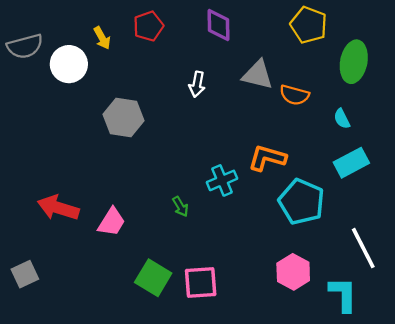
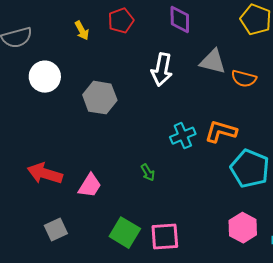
white circle: (69, 64) -> (45, 77), moved
white arrow: (197, 84) -> (162, 70), size x1.5
cyan cross: (222, 180) -> (183, 136), moved
gray square: (25, 274) -> (56, 230), moved

